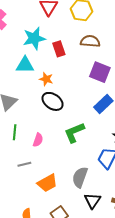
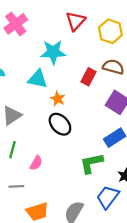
red rectangle: (59, 49) -> (89, 77), moved, turned 35
green L-shape: (74, 133) -> (91, 163), moved

